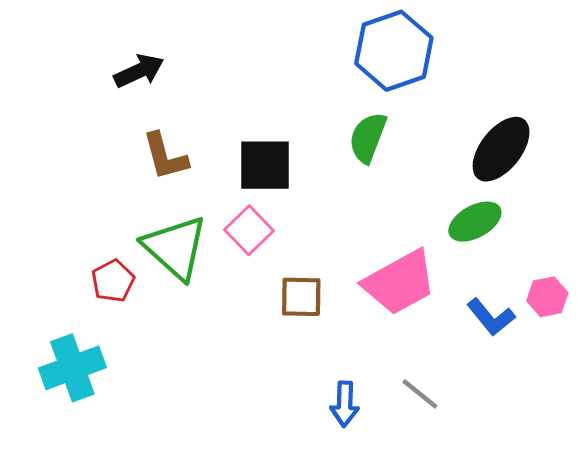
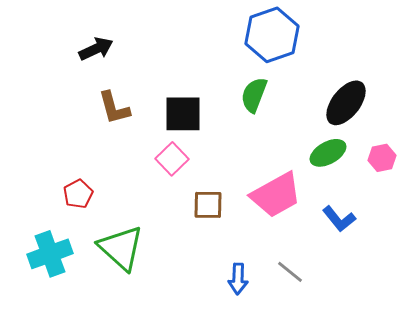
green triangle: (175, 248) -> (121, 248), moved
pink hexagon: (547, 297) -> (382, 158), moved

